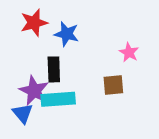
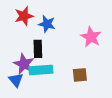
pink star: (129, 52) -> (91, 37), size x1.5
brown square: (113, 85) -> (80, 75), moved

